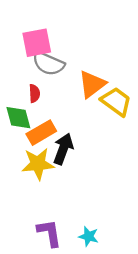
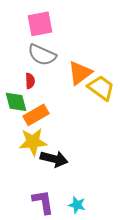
pink square: (37, 43) -> (40, 24), moved
black arrow: (63, 149) -> (54, 159), moved, turned 84

